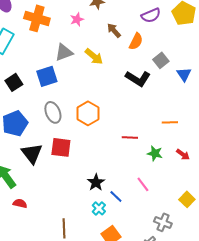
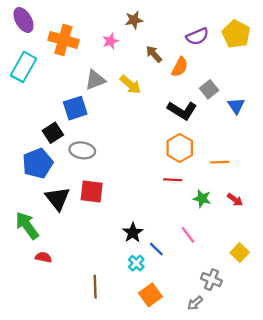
black square: (14, 82) -> (53, 133), moved
gray ellipse: (53, 112) -> (82, 150), turned -60
orange hexagon: (88, 113) -> (180, 148), moved

